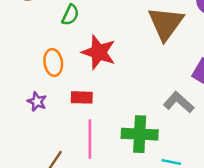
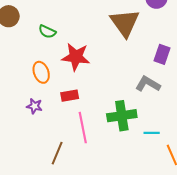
green semicircle: (70, 15) -> (47, 32), turned 102

